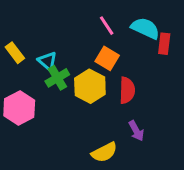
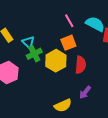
orange square: (107, 58) -> (68, 43), turned 35
purple arrow: (136, 131) -> (85, 92), turned 64

